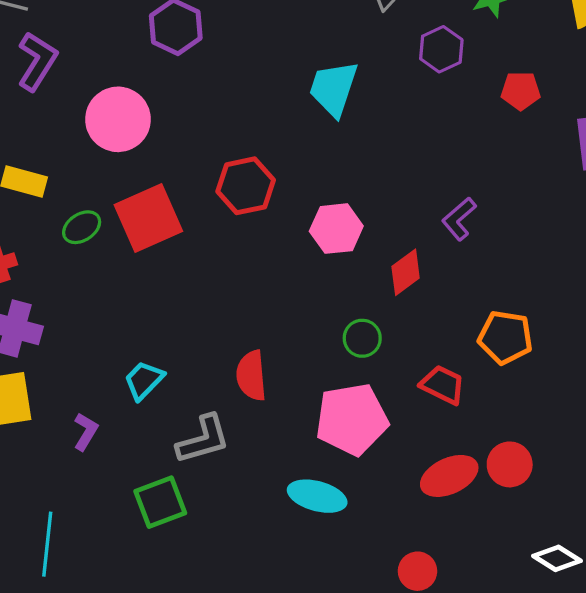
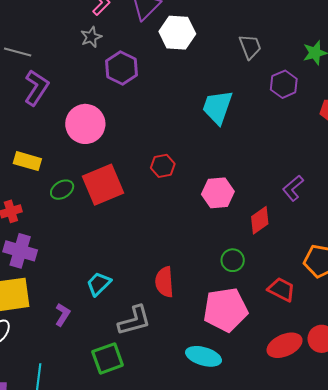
red hexagon: (246, 186) -> (163, 166), size x0.7

